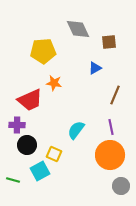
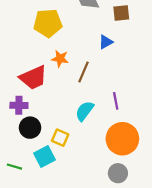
brown line: (115, 95) -> (83, 72), moved
purple line: (111, 127) -> (116, 101), moved
gray circle: (121, 186) -> (118, 173), moved

